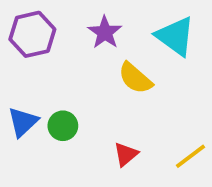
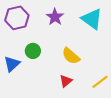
yellow semicircle: (135, 78) -> (71, 56), moved
green circle: (63, 126) -> (33, 51), moved

